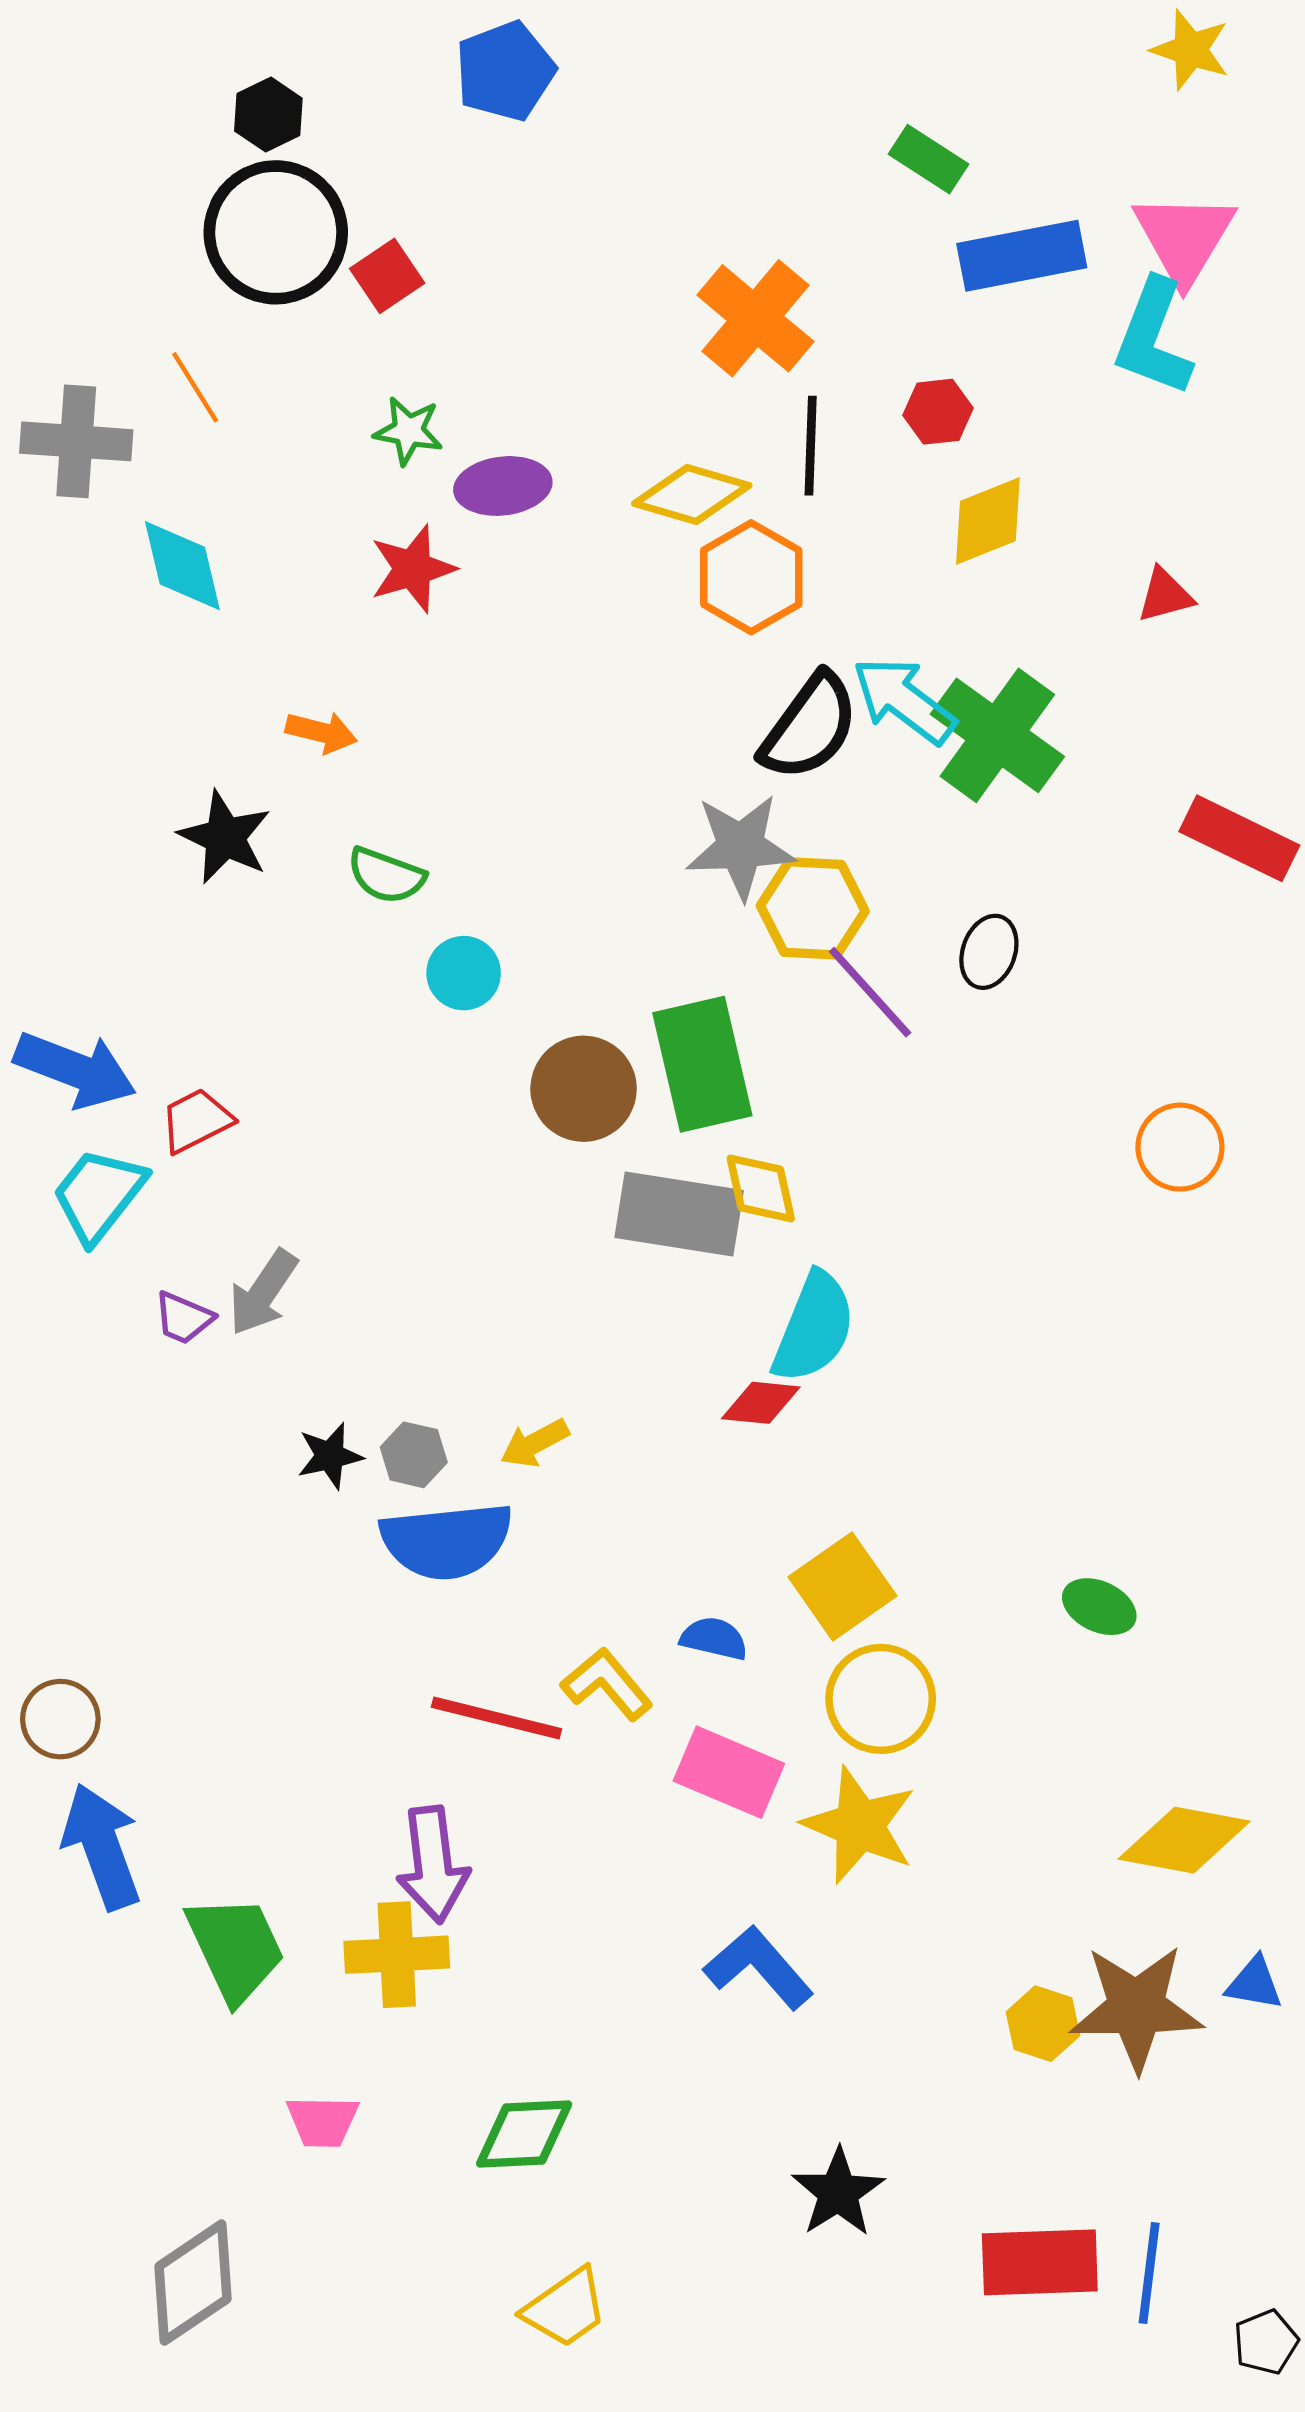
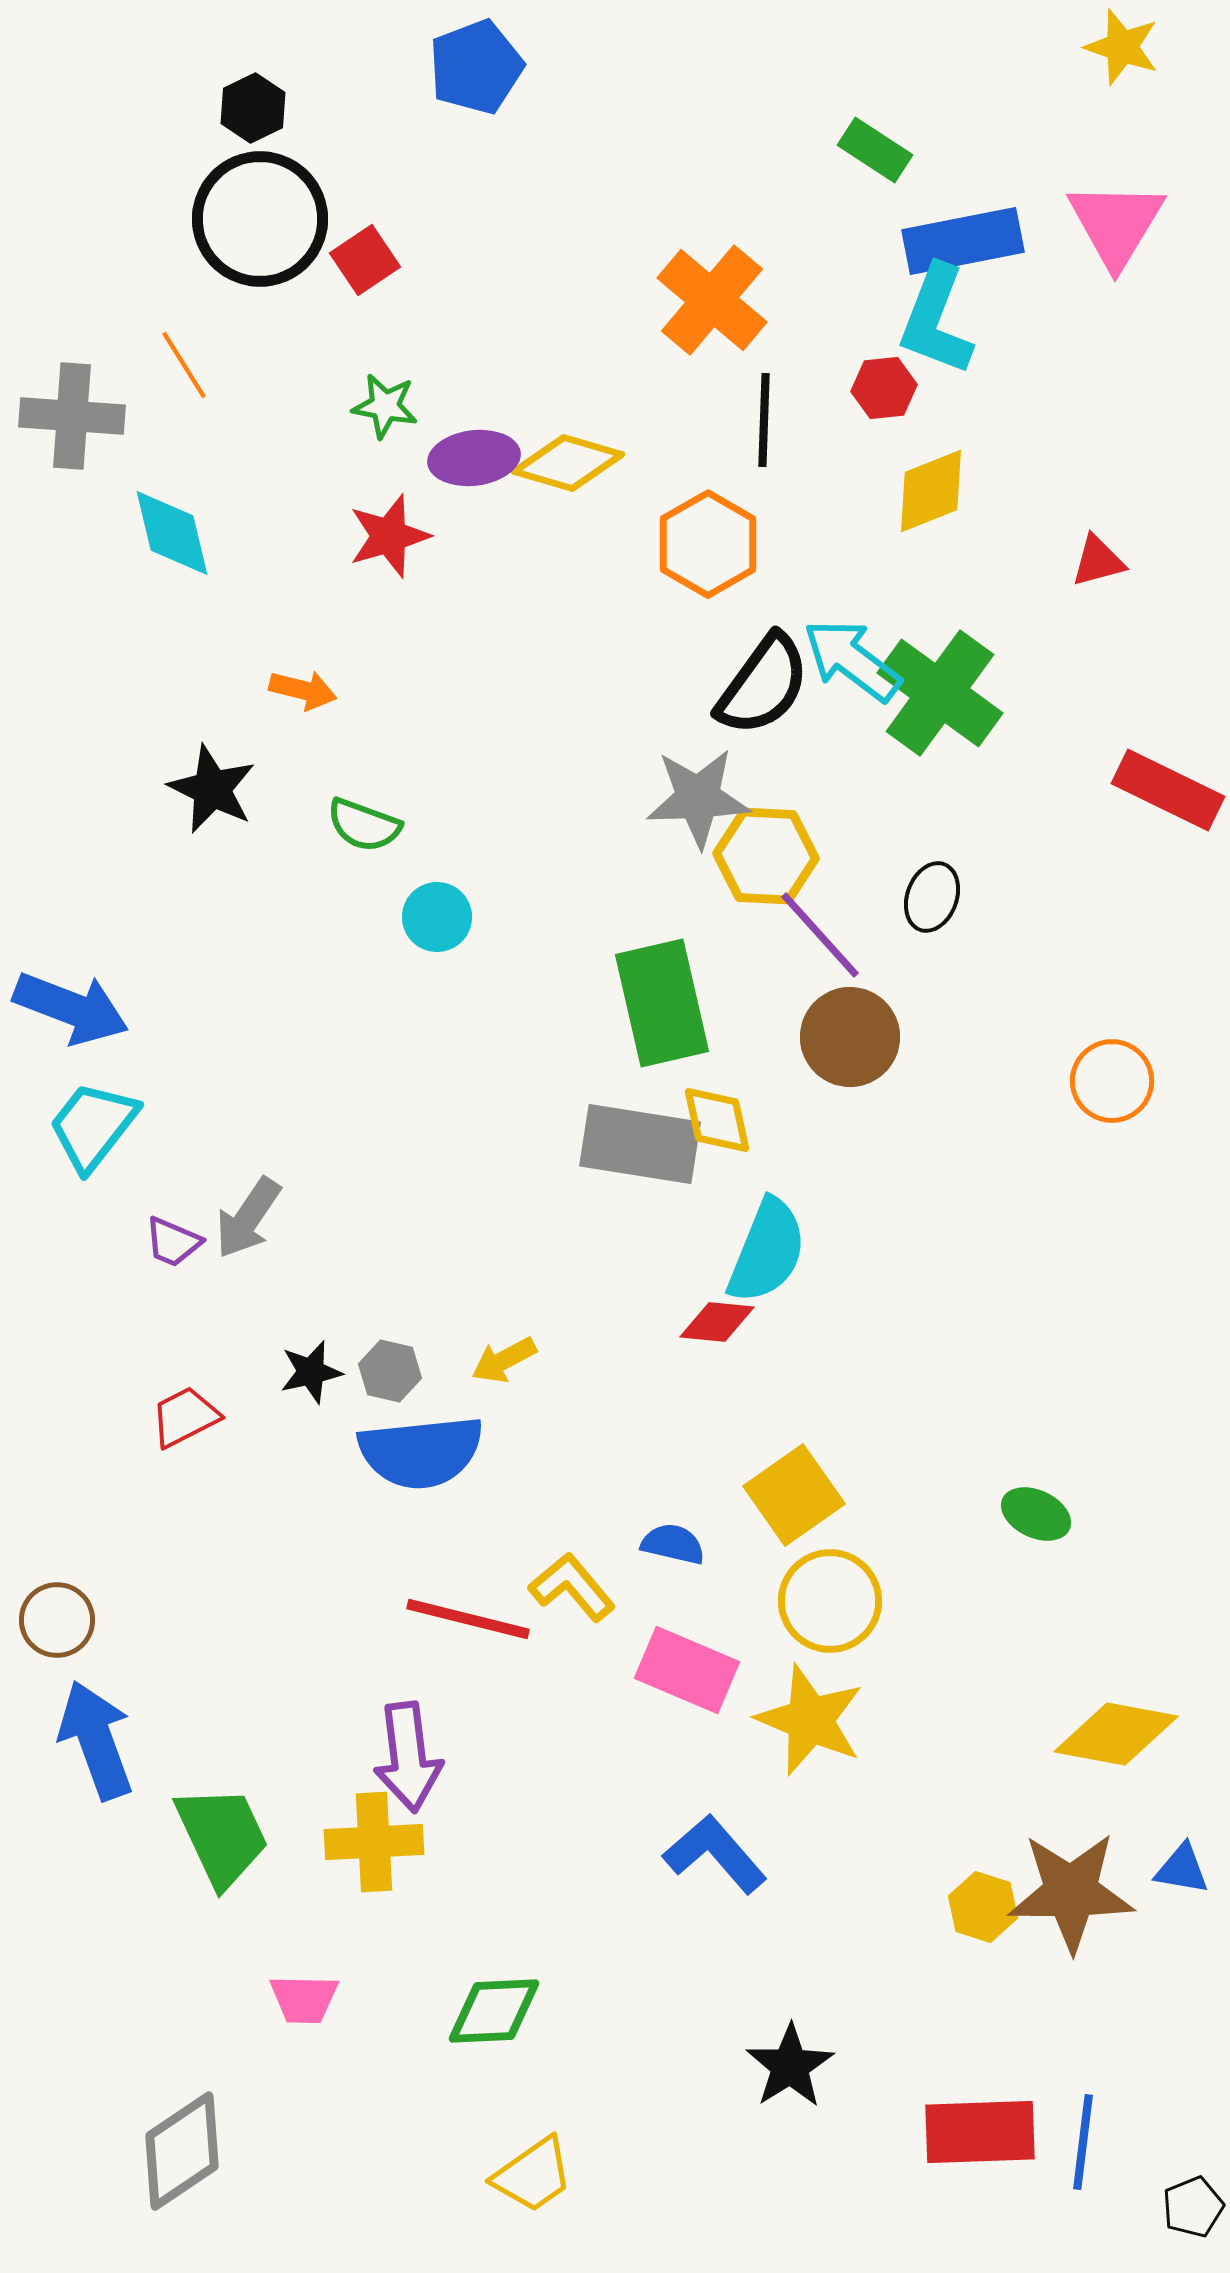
cyan L-shape: (1153, 337) -> (936, 320), moved
yellow diamond: (692, 494) -> (568, 463), moved
brown circle: (584, 1089) -> (850, 1037), moved
red trapezoid: (196, 1121) -> (185, 1417), moved

